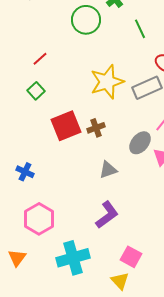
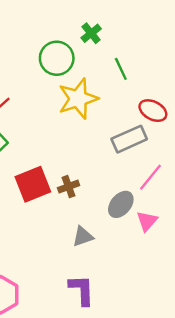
yellow star: (107, 82) -> (78, 99), moved
purple L-shape: (107, 215) -> (82, 290), turned -56

